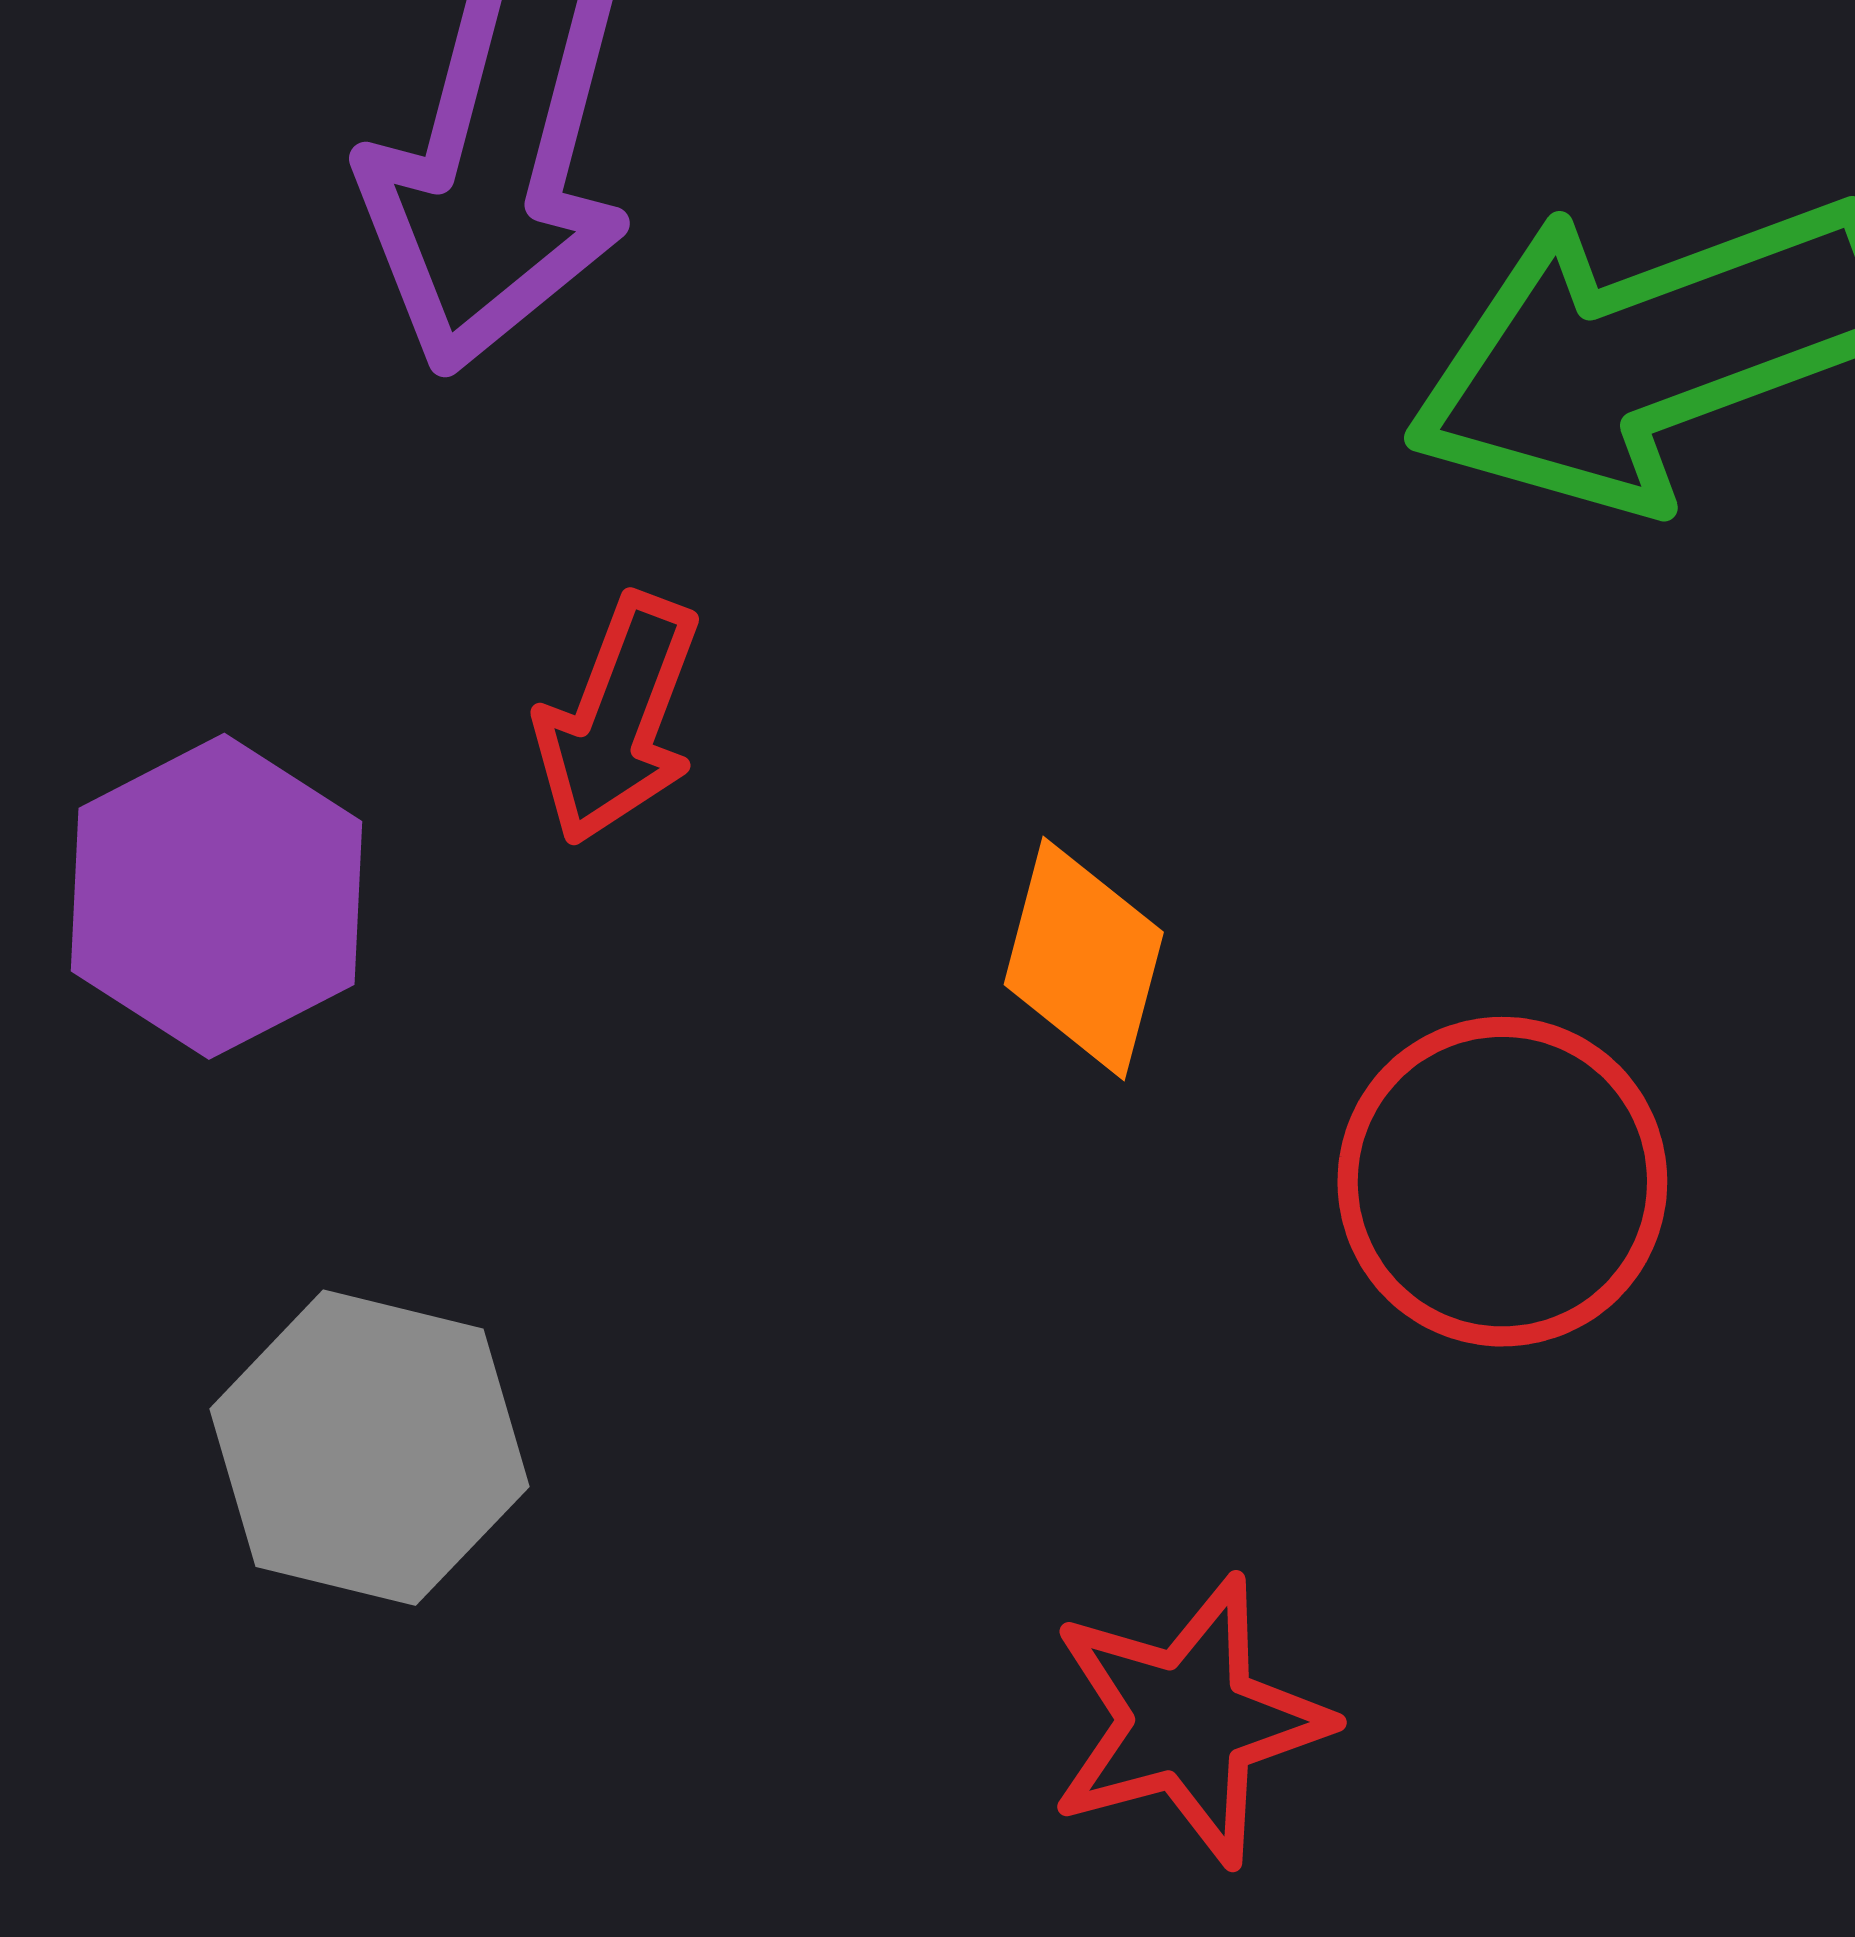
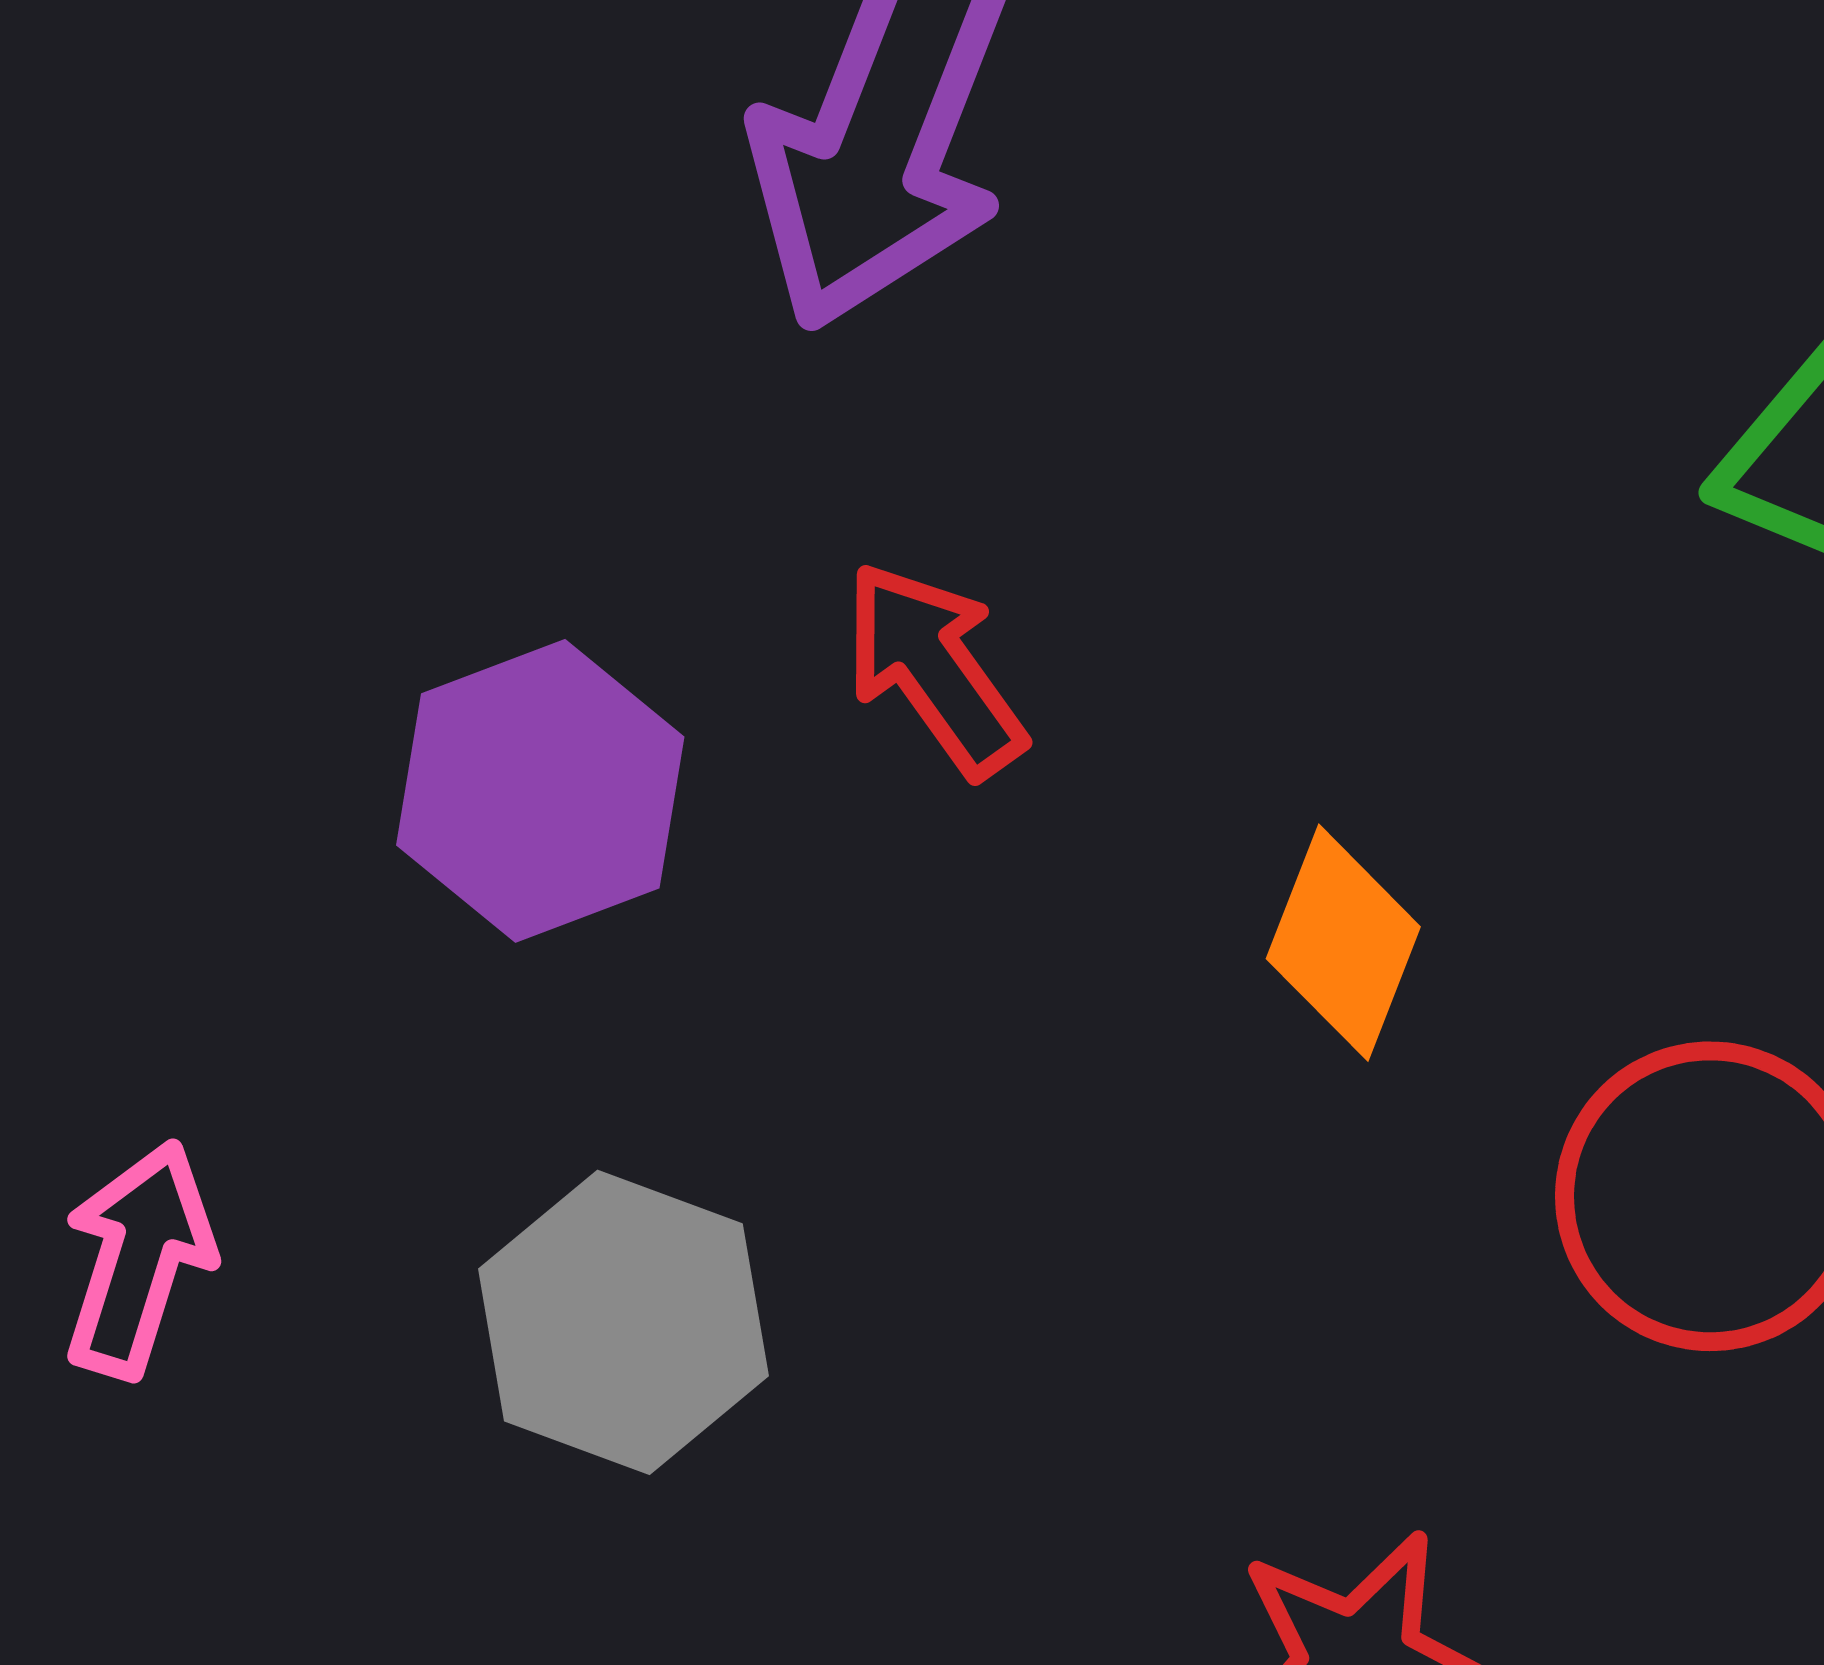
red arrow: (618, 719) -> (934, 669), turned 117

